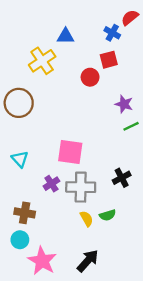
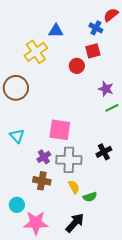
brown cross: (25, 213) -> (42, 181), moved
green semicircle: (108, 215) -> (90, 197), moved
pink star: (42, 261) -> (36, 223), turned -30

